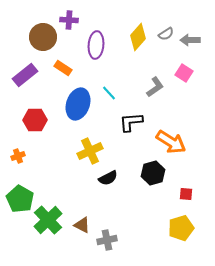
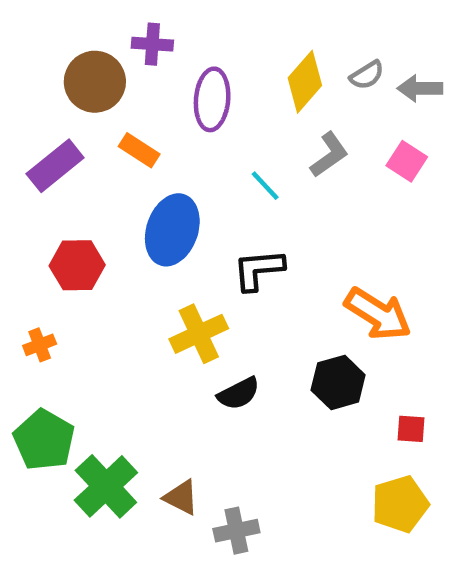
gray L-shape: (155, 87) -> (329, 155), moved
cyan line: (109, 93) -> (265, 186), moved
black L-shape: (131, 122) -> (259, 270), moved

